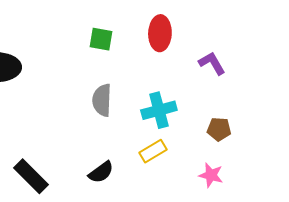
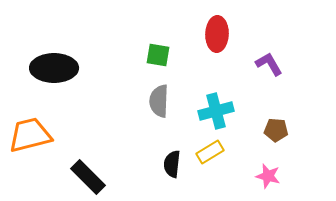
green square: (101, 39) -> (158, 55), moved
black semicircle: (101, 172) -> (172, 164), moved, turned 132

